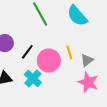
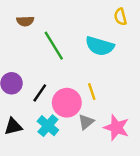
cyan semicircle: (77, 16) -> (100, 46), turned -30
gray triangle: (87, 60) -> (86, 122), moved

